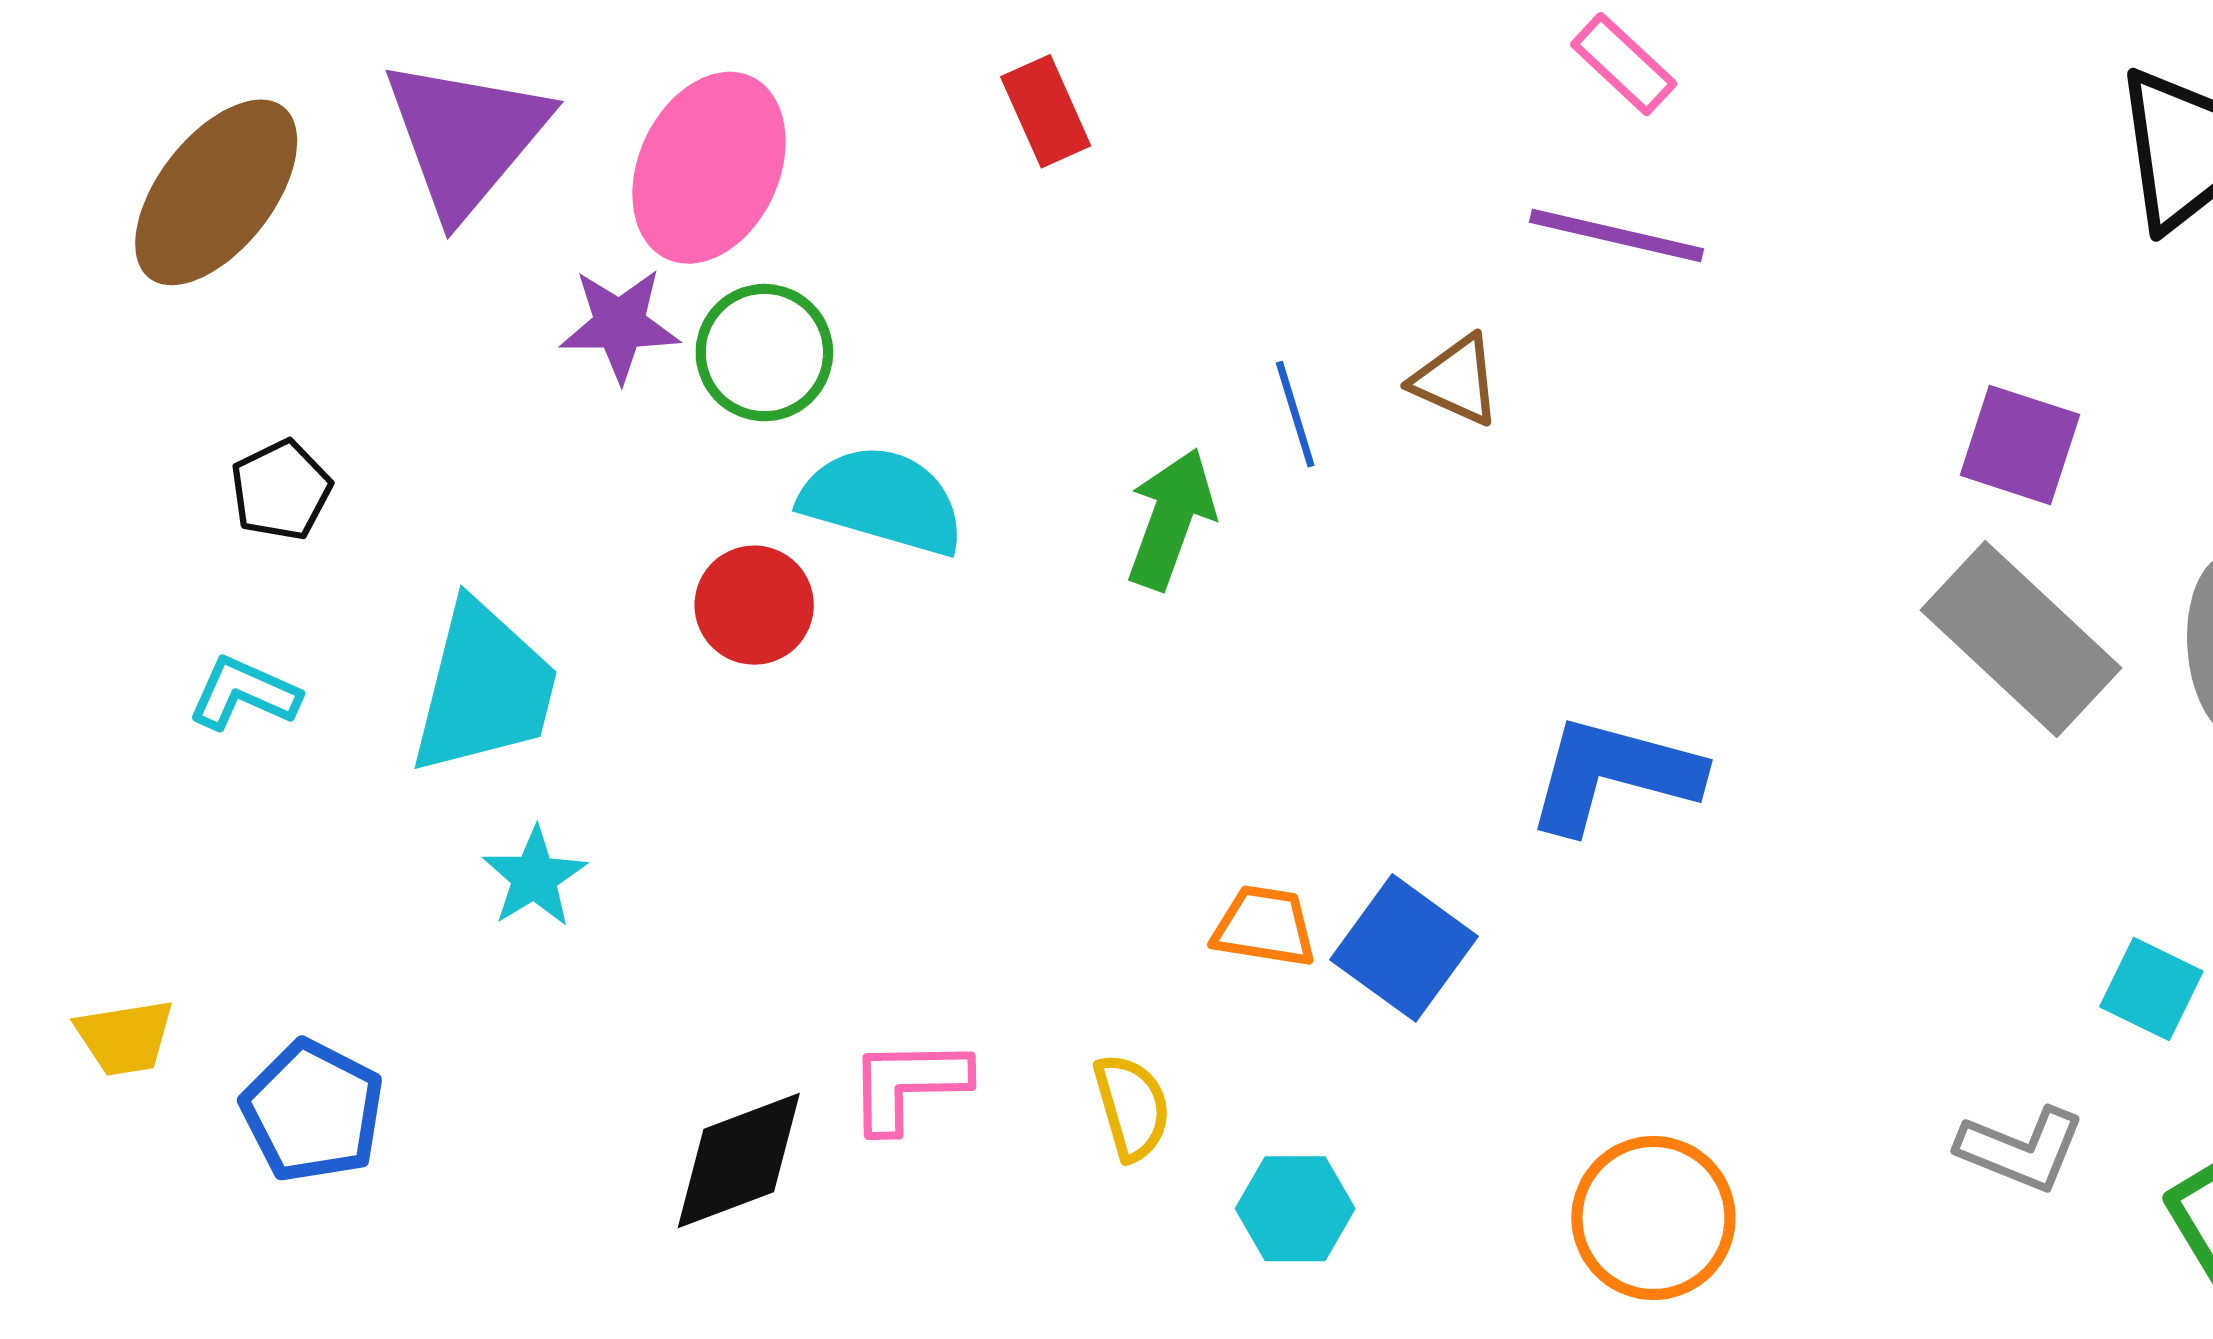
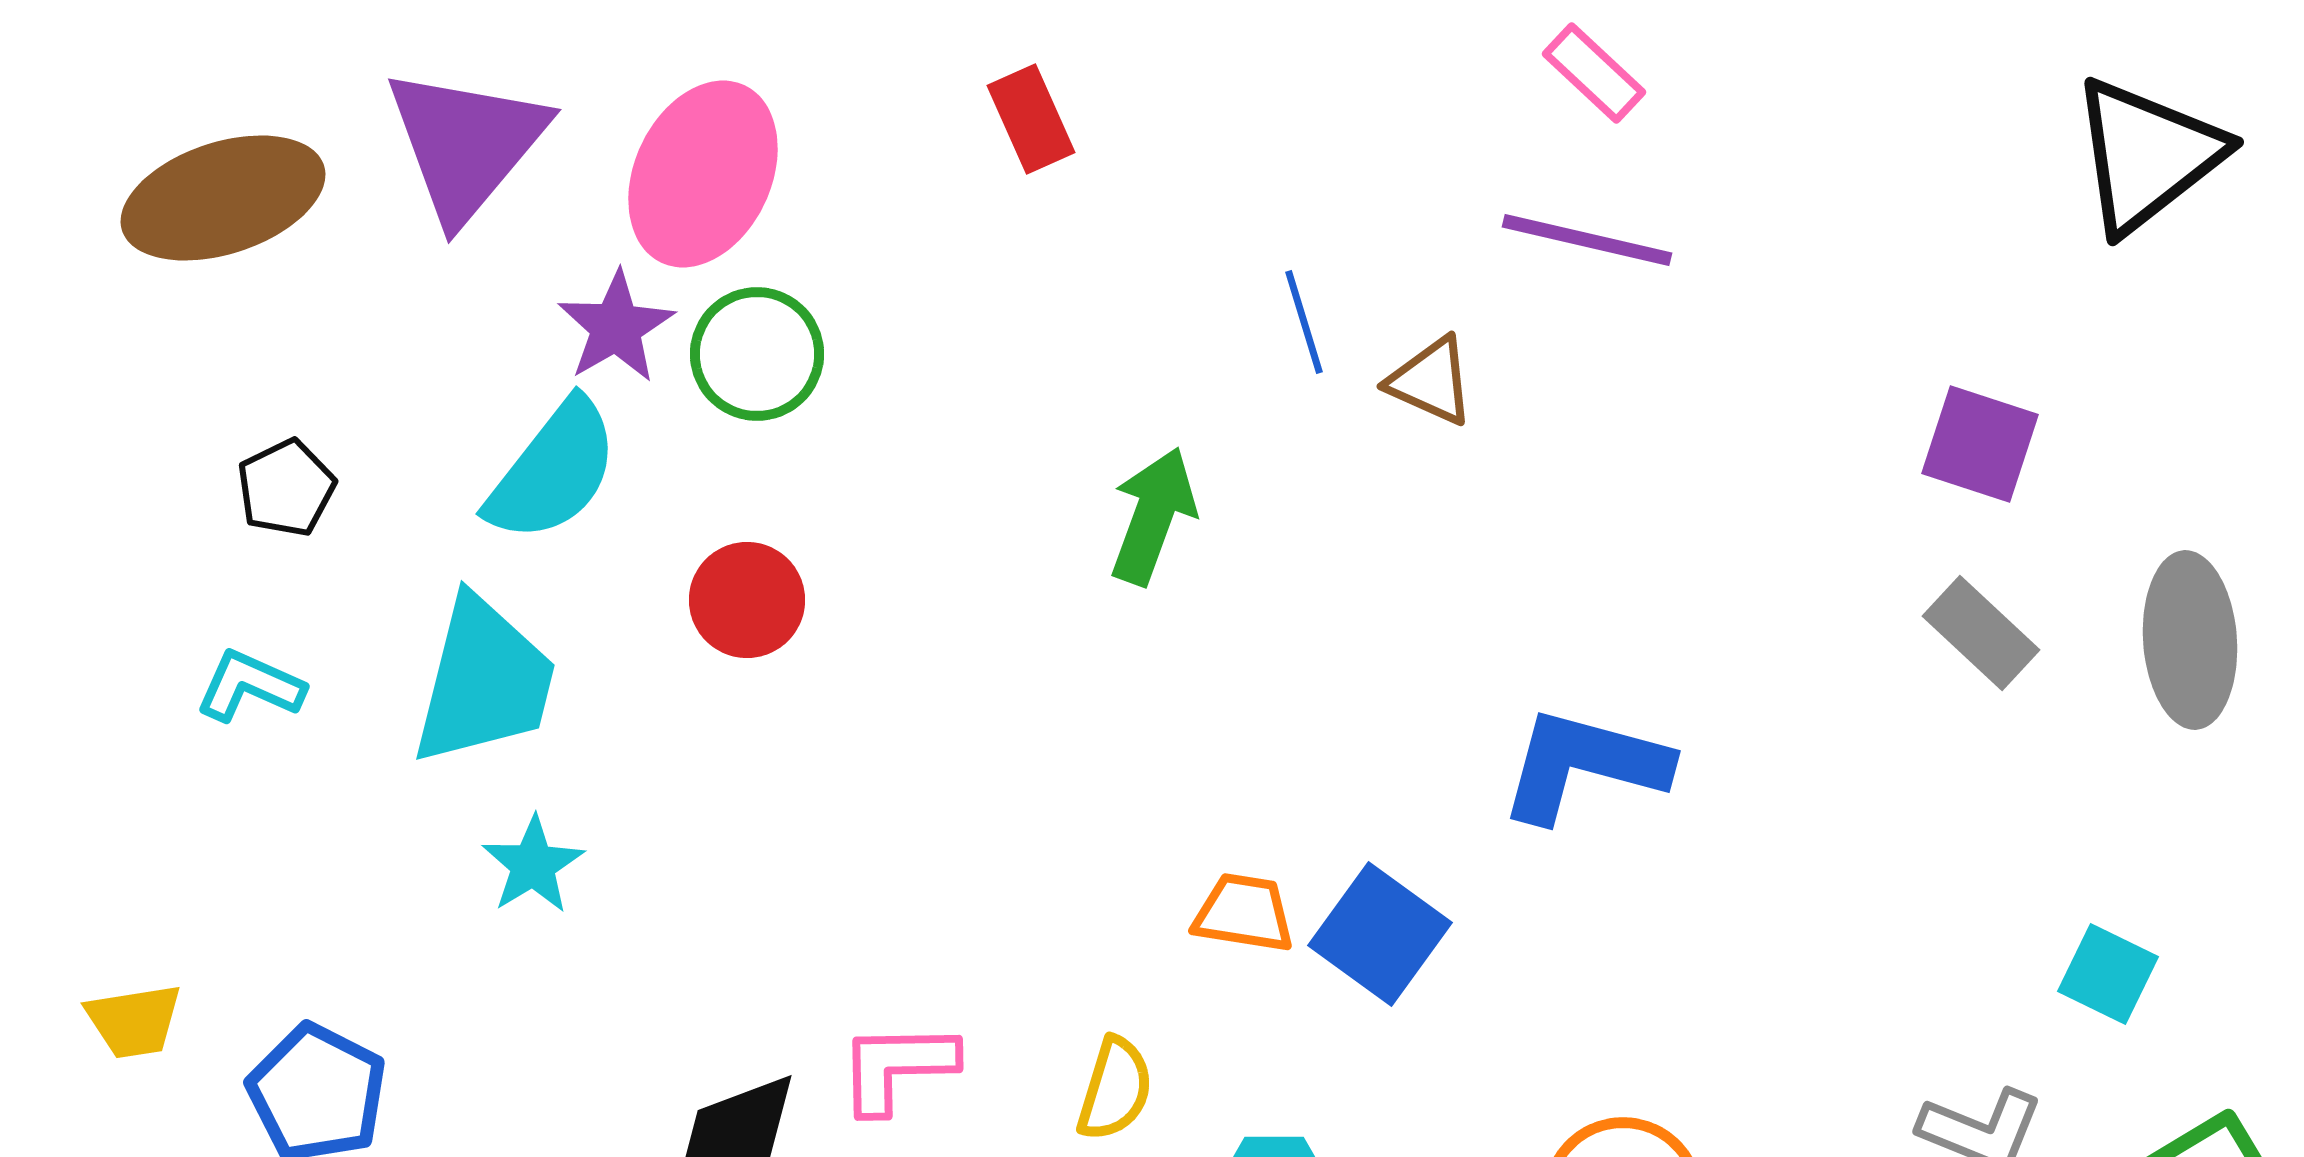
brown ellipse: (216, 192) -> (223, 198), turned 34
purple star: (620, 325) -> (616, 327), turned -30
blue line: (1295, 414) -> (1304, 322), moved
cyan semicircle: (882, 500) -> (553, 471), moved, turned 112
gray rectangle: (2021, 639) -> (1981, 633), size x0.6
yellow semicircle: (1132, 1107) -> (1115, 1089), turned 33

